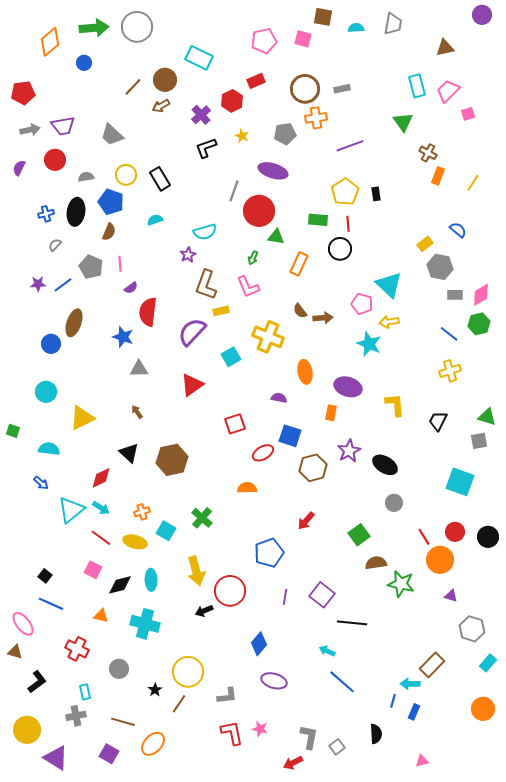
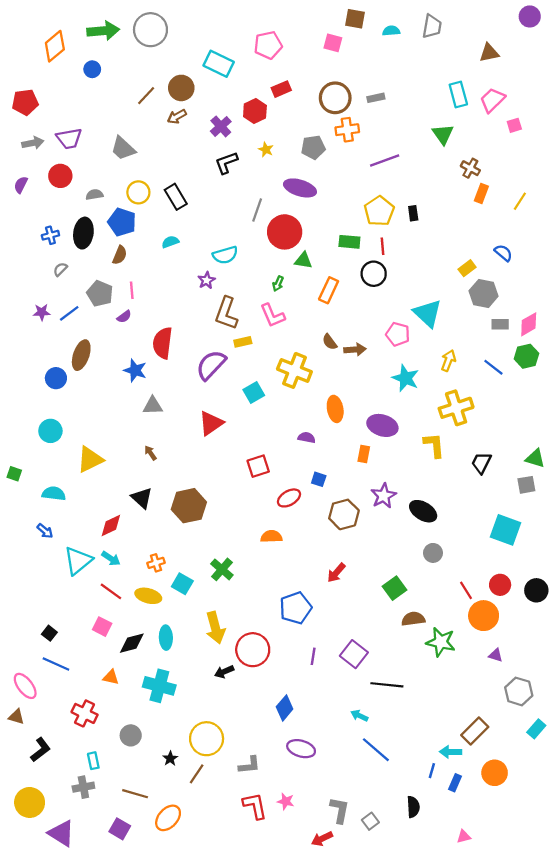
pink pentagon: (264, 41) -> (268, 45), moved
purple semicircle: (131, 288) -> (124, 317), moved
yellow arrow: (389, 322) -> (448, 361), moved, turned 120
yellow cross: (450, 371) -> (456, 408), moved, size x1.4
blue square: (290, 436) -> (319, 479), size x0.6
orange circle: (483, 709) -> (495, 773), moved

